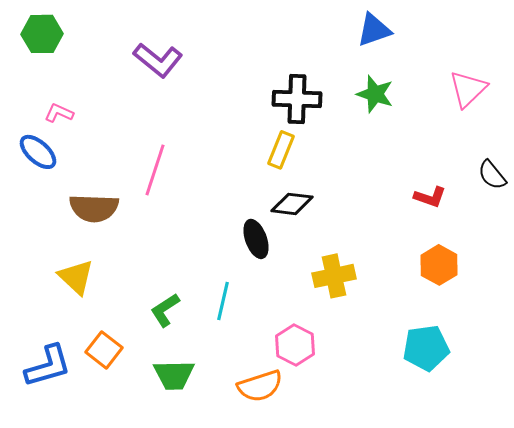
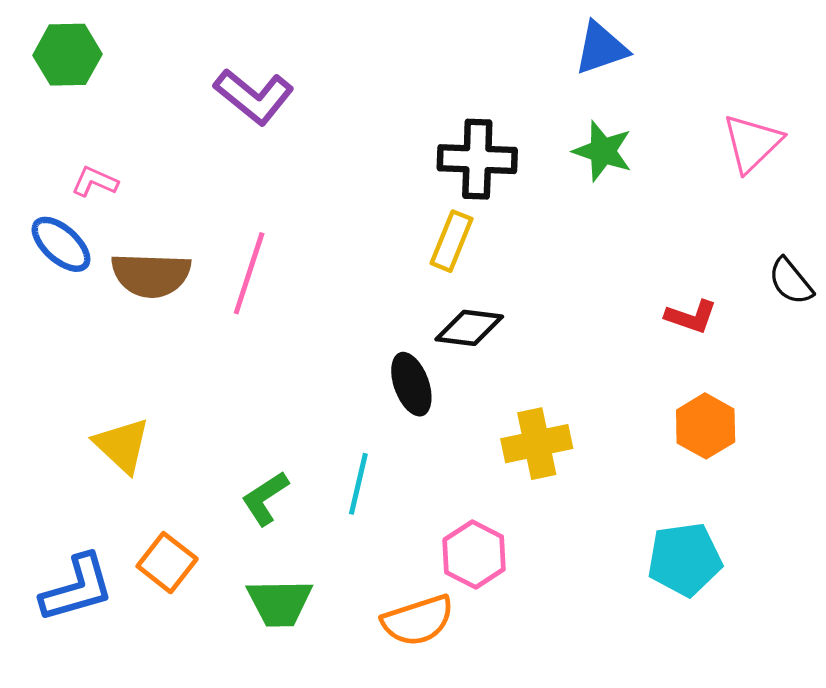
brown semicircle: (94, 208) -> (151, 275), moved

